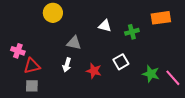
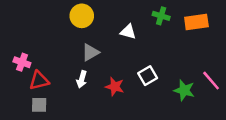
yellow circle: (53, 13) -> (82, 16), moved
green cross: (132, 32) -> (161, 16), moved, turned 32
gray triangle: (74, 43) -> (90, 52), turned -42
pink line: (173, 78) -> (211, 81), moved

